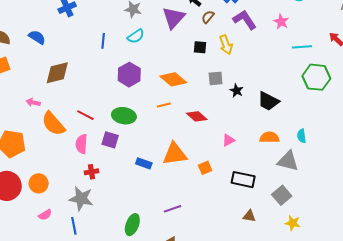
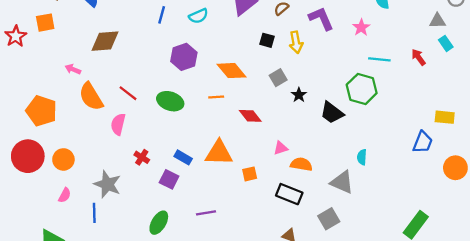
green hexagon: (316, 77) -> (362, 89), moved
gray square: (216, 78) -> (278, 78), turned -35
orange semicircle: (269, 137) -> (301, 164), moved
purple square: (110, 140) -> (169, 179), moved
red cross: (91, 172) -> (142, 157), moved, turned 32
pink semicircle: (45, 215) -> (65, 195), turned -40

